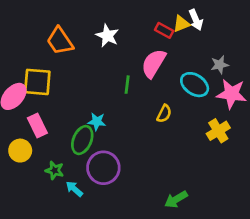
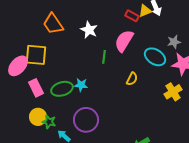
white star: (107, 36) -> (89, 30), moved
green ellipse: (82, 140) -> (62, 89), moved, turned 50
yellow circle: (20, 151) -> (38, 117), moved

